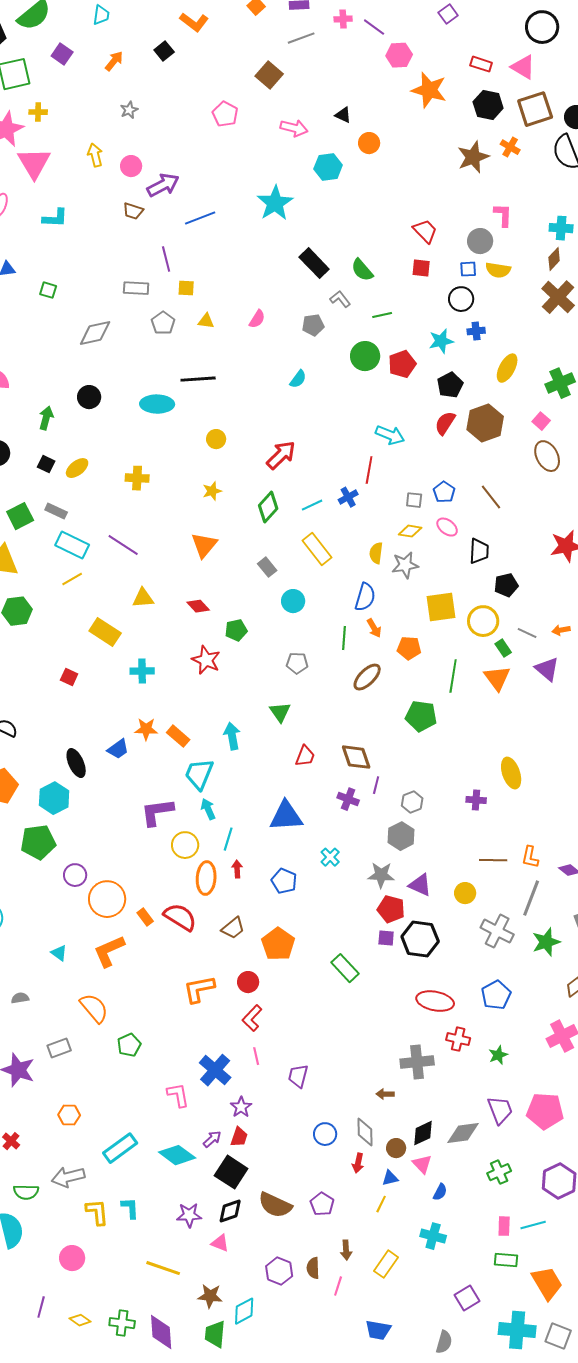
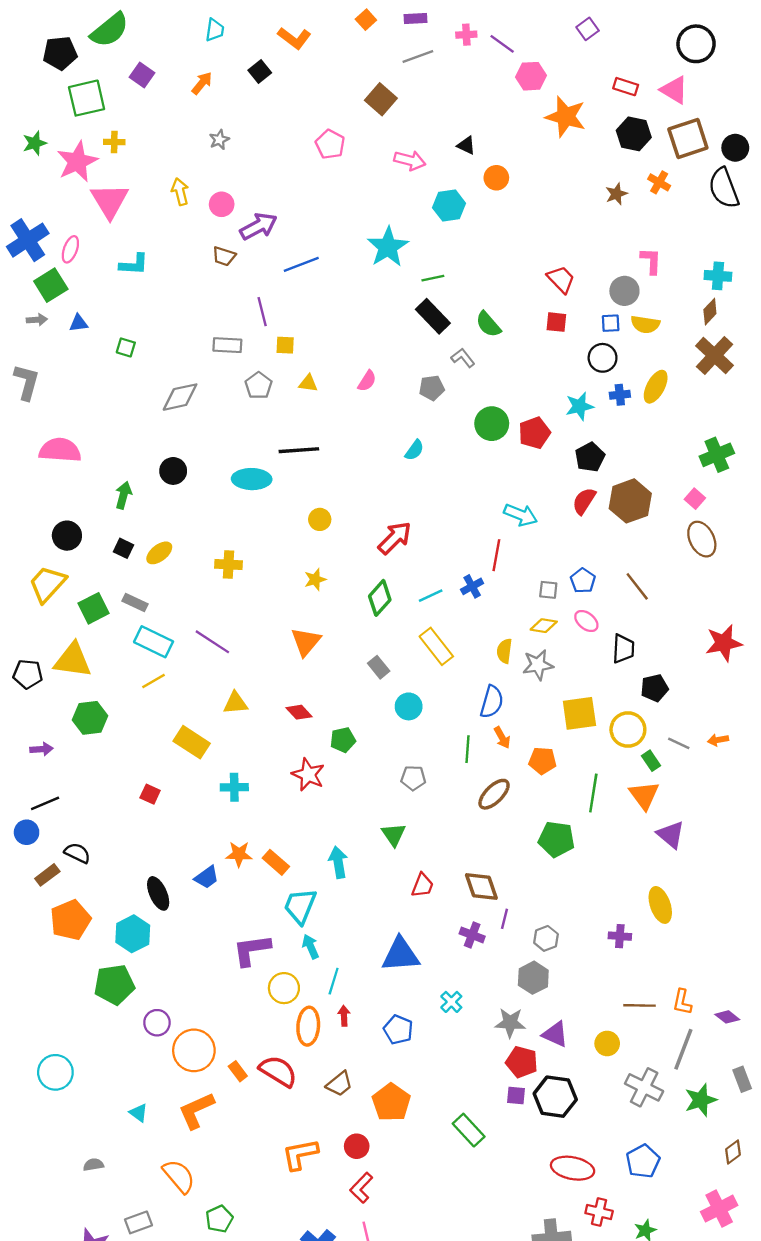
cyan trapezoid: (101, 15) -> (215, 30), moved
brown star: (473, 157) -> (616, 194), size x0.6
green line: (382, 315) -> (433, 278), moved
yellow ellipse: (507, 368) -> (656, 387), moved
purple triangle: (547, 669) -> (671, 835), moved

